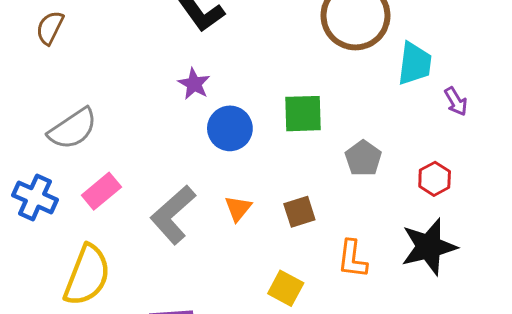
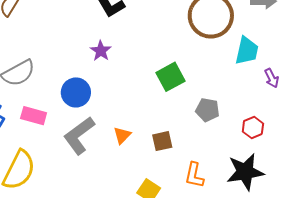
green square: (303, 114) -> (170, 77), turned -32
blue circle: (230, 128) -> (76, 92), moved
gray pentagon: (363, 158) -> (207, 110), turned -30
pink rectangle: (101, 191) -> (34, 116), turned 50

